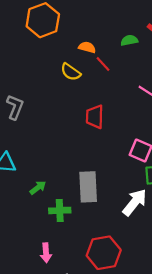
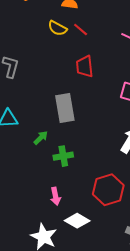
red line: (103, 64) -> (81, 30), moved
gray rectangle: (88, 187) -> (65, 108), moved

